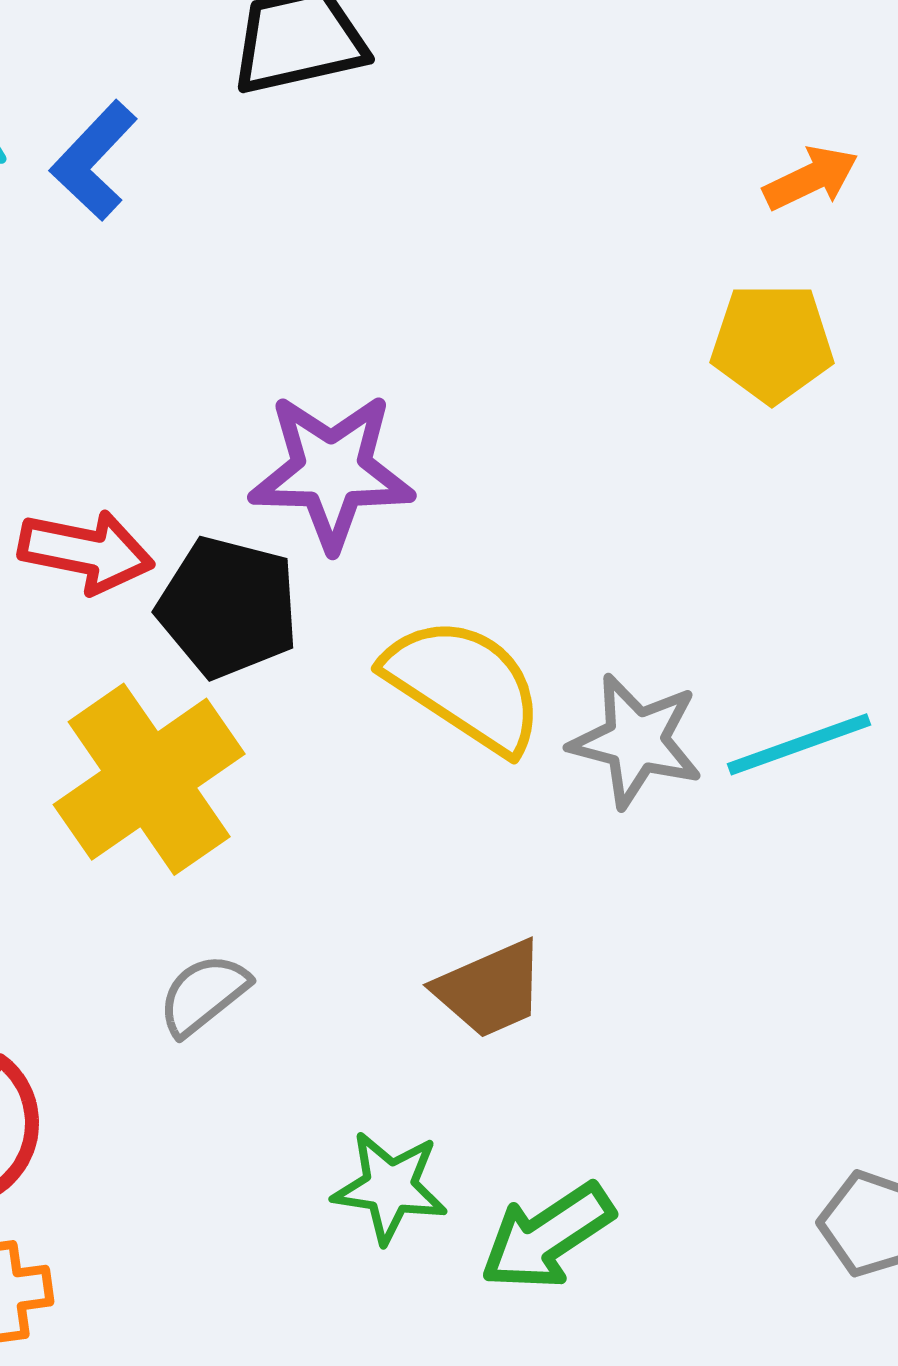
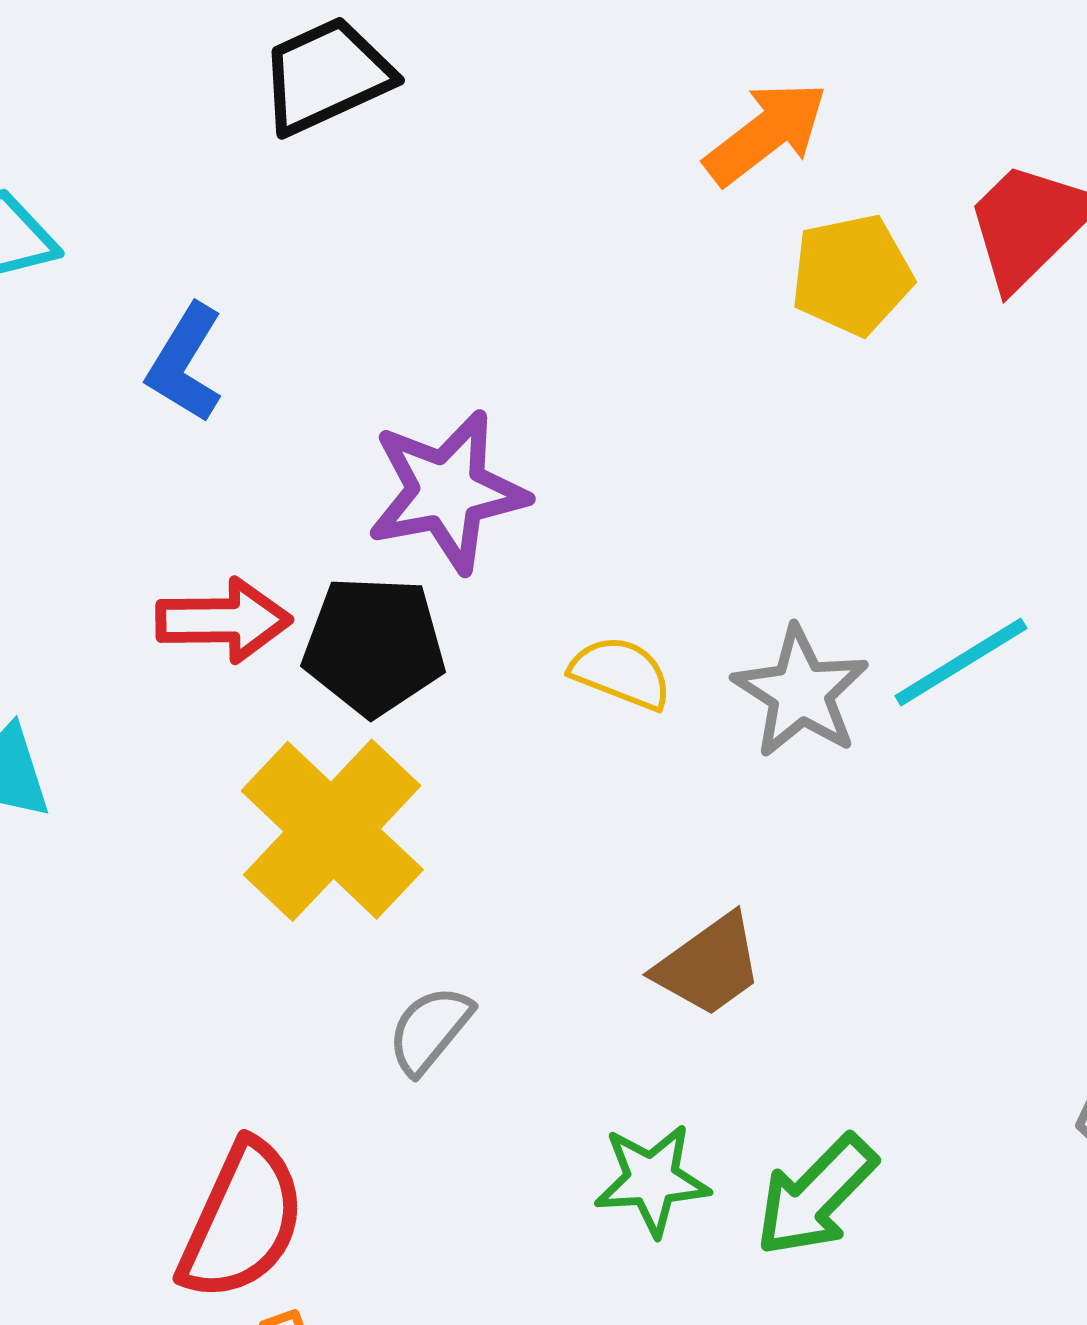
blue L-shape: (94, 161) -> (185, 363), moved
orange arrow: (811, 178) -> (766, 133), moved, size x1.4
yellow semicircle: (464, 685) -> (621, 673), size x0.6
gray star: (636, 741) -> (801, 692), turned 30

